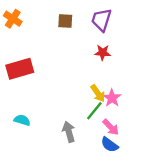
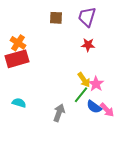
orange cross: (13, 19) -> (18, 43), moved
pink arrow: (111, 127) -> (107, 110), moved
gray arrow: (69, 132) -> (59, 113), turned 36
blue semicircle: (110, 145) -> (94, 107), moved

